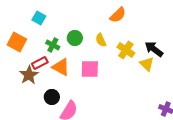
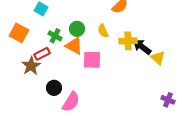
black arrow: (154, 49) -> (142, 47), moved
yellow cross: (126, 50) -> (128, 41), turned -36
yellow triangle: (147, 64) -> (158, 58), moved
orange triangle: (61, 67) -> (74, 46), moved

